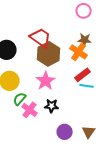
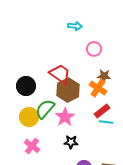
pink circle: (84, 11) -> (94, 49), moved
green semicircle: (20, 99) -> (45, 109), moved, size x1.5
pink cross: (30, 110) -> (32, 146), moved

